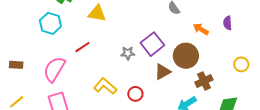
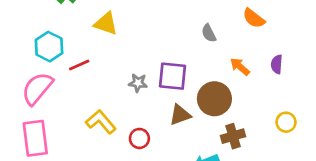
cyan hexagon: (50, 23) -> (49, 47), moved
purple square: (152, 44) -> (173, 76), turned 35

